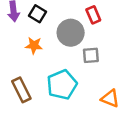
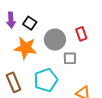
red rectangle: (93, 15) -> (81, 34), moved
orange star: (34, 45) -> (25, 48), size x1.6

